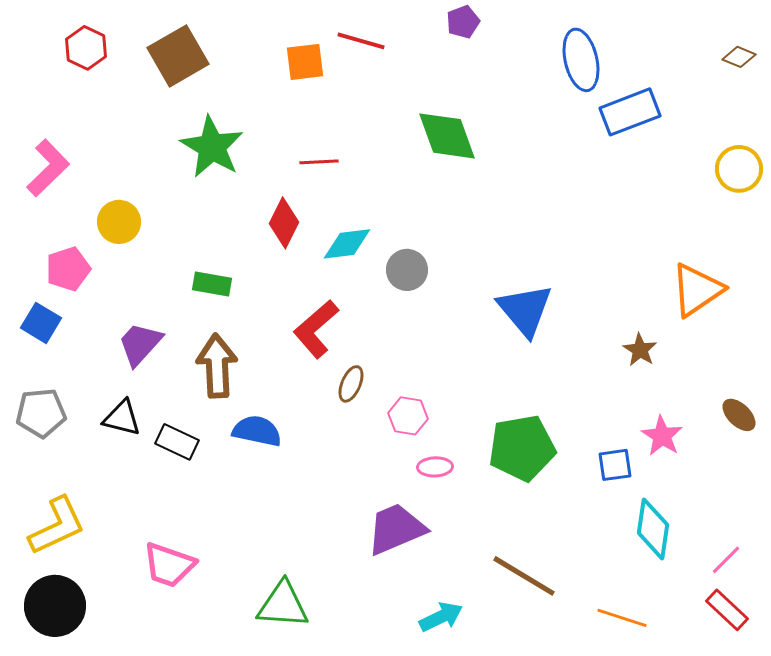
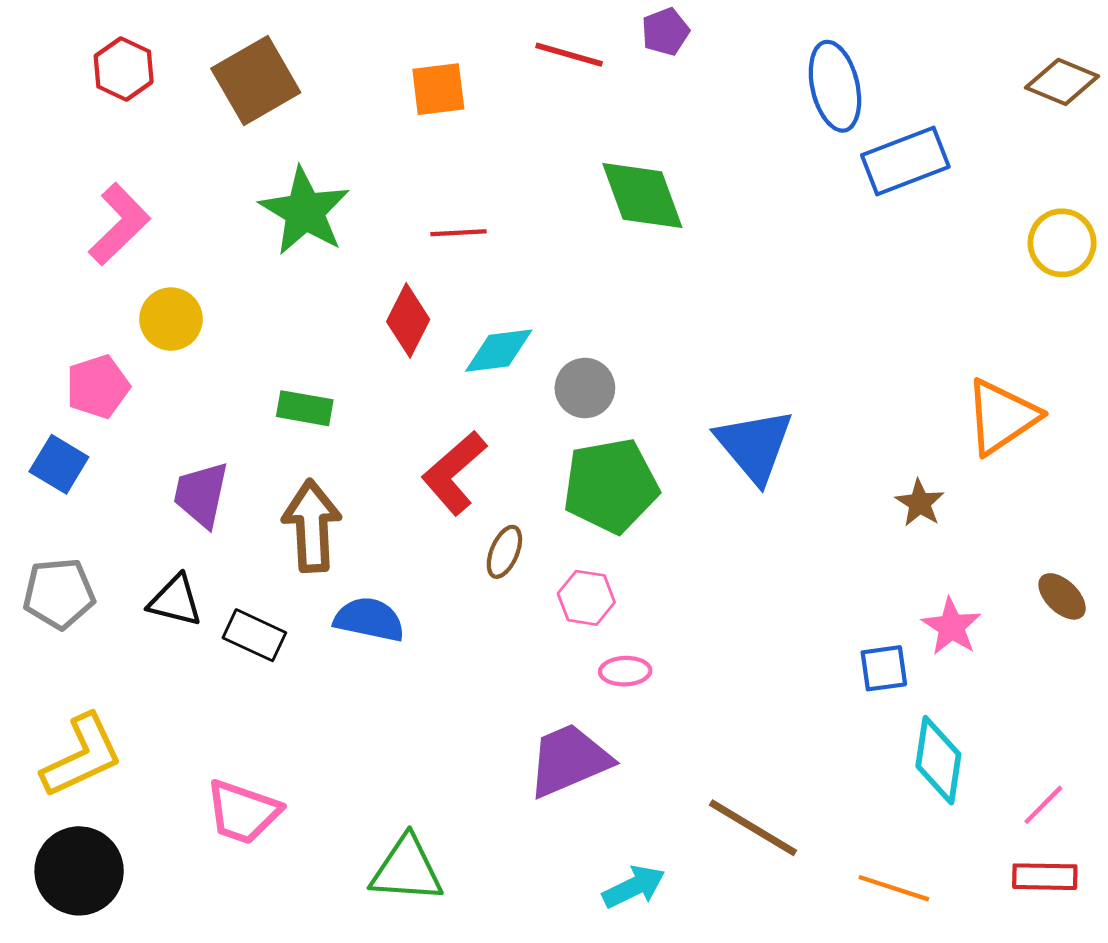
red line: (361, 41) -> (569, 55), moved
brown diamond: (739, 57) -> (1062, 82), size x1.5
pink L-shape: (48, 168) -> (119, 224), moved
purple trapezoid: (140, 344) -> (201, 494), turned -30
green pentagon: (522, 448) -> (611, 486), moved
red rectangle: (727, 610) -> (1045, 877), turned -42

